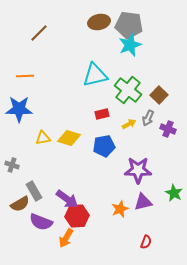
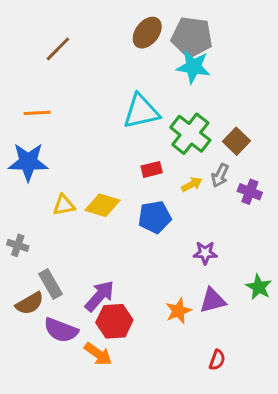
brown ellipse: (99, 22) -> (147, 33), turned -40
cyan star: (130, 45) -> (193, 67), turned 30
purple star: (138, 170) -> (205, 253), size x0.6
purple arrow: (67, 199) -> (100, 296), turned -85
orange arrow: (66, 238) -> (98, 354), turned -84

